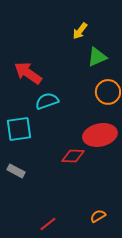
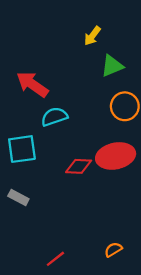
red diamond: (73, 156) -> (79, 166), moved

